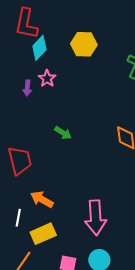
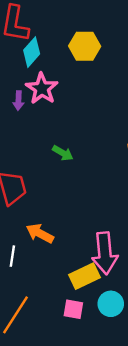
pink star: (47, 78) -> (42, 89), size x1.5
yellow rectangle: (43, 234) -> (84, 276), moved

